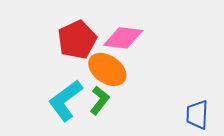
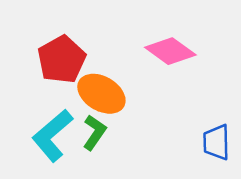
pink diamond: (123, 38) -> (170, 51), moved, turned 33

